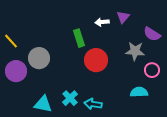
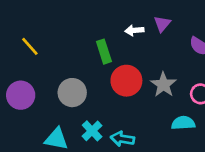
yellow line: (11, 41) -> (30, 46), moved
gray star: (135, 51) -> (163, 85), moved, turned 30
gray circle: (39, 58) -> (72, 93), moved

